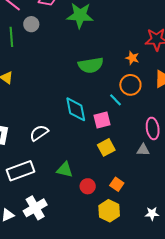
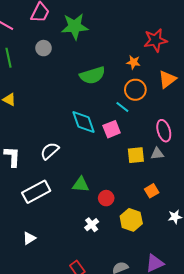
gray circle: (31, 24) -> (44, 48), moved
yellow square: (106, 147) -> (136, 155), moved, turned 30
orange square: (117, 184) -> (152, 191), moved, turned 32
white cross: (35, 208) -> (92, 225), moved, size x0.6

